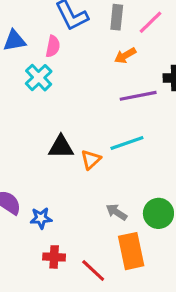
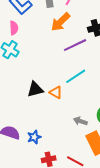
orange arrow: (125, 55) -> (60, 22), size x1.5
orange triangle: (91, 159) -> (56, 92), turned -32

